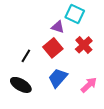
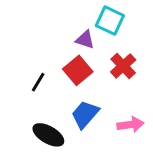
black ellipse: (21, 85) -> (48, 135), moved
pink arrow: (89, 85) -> (130, 125), turned 36

